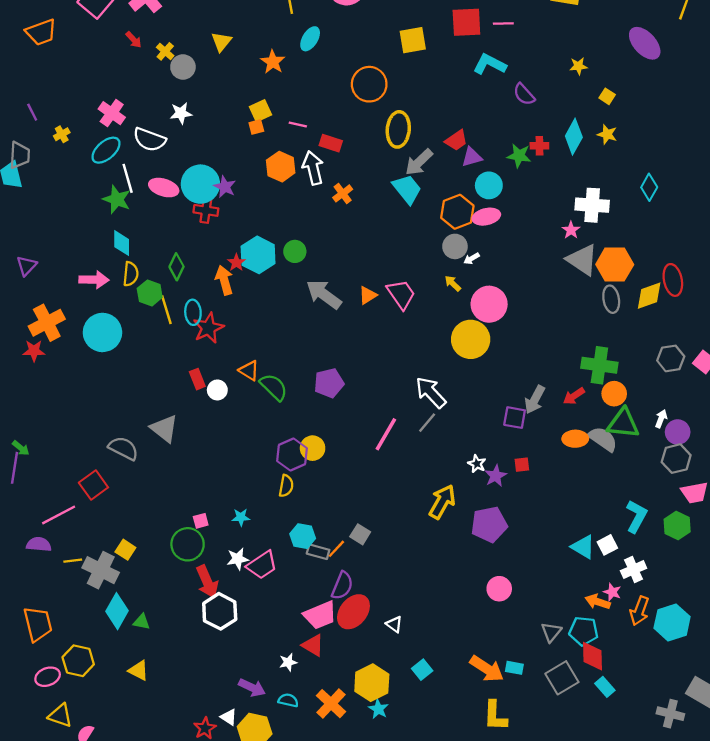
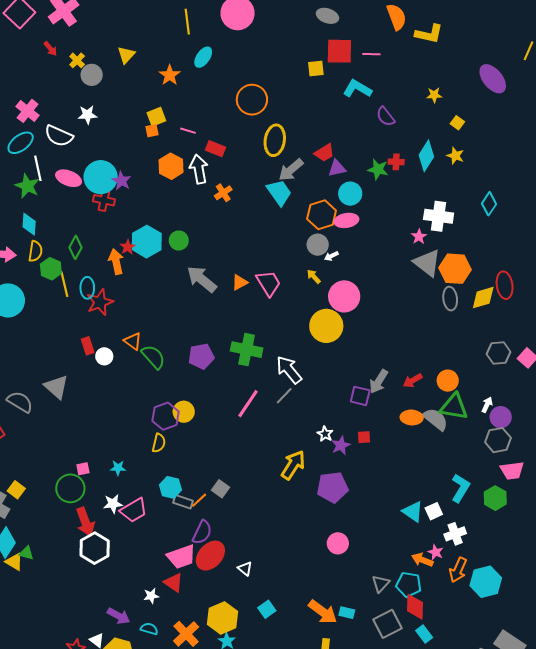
yellow square: (413, 40) -> (316, 68), moved, size x0.7
green cross: (599, 365) -> (247, 350), moved
yellow triangle: (138, 670) -> (14, 562), moved

